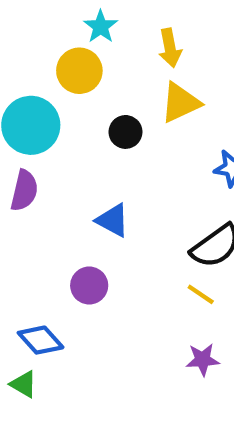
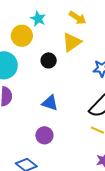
cyan star: (101, 27) -> (38, 19), moved
yellow arrow: (170, 48) -> (78, 18), moved, turned -36

